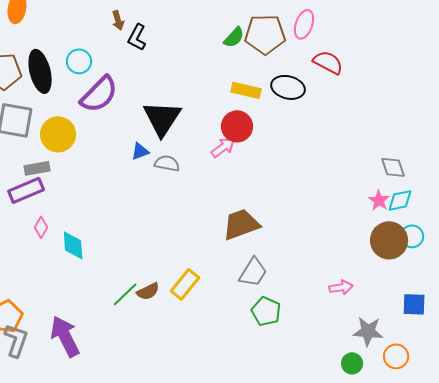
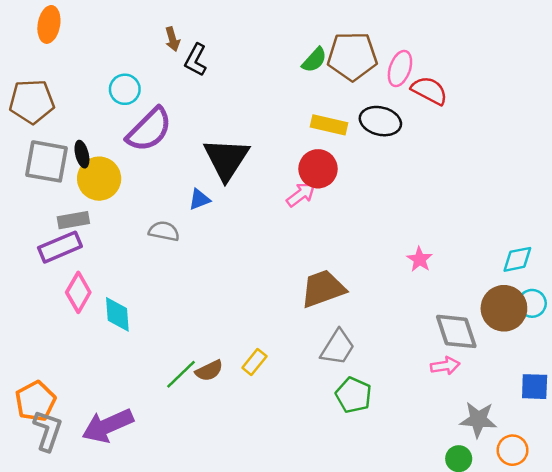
pink ellipse: (304, 24) -> (400, 68), moved
black ellipse: (40, 71) -> (82, 154), moved, size x0.5
gray semicircle: (167, 163) -> (164, 231), moved
gray diamond: (393, 167) -> (456, 331), moved, size x1.4
pink star: (379, 200) -> (420, 259), moved
pink diamond: (41, 227) -> (78, 292), size x1.5
yellow rectangle: (185, 284) -> (254, 362), size x0.7
purple arrow: (65, 336) -> (108, 426), turned -87

